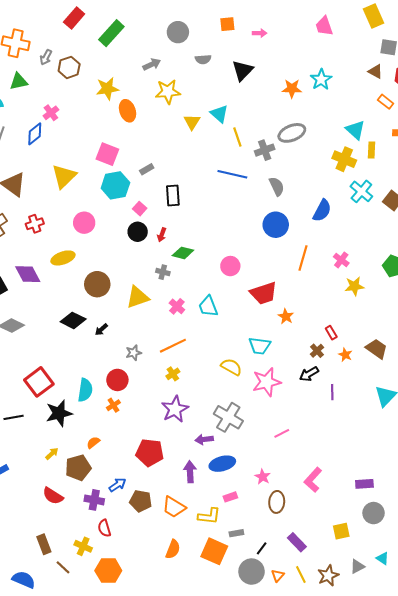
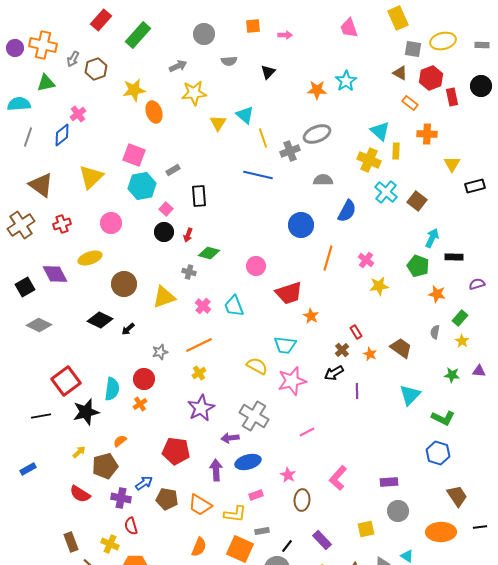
black triangle: (242, 70) -> (268, 72), size x0.7
gray semicircle: (277, 186) -> (323, 180), moved, turned -66

